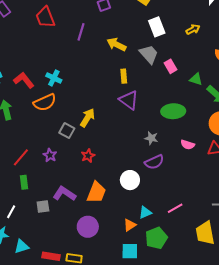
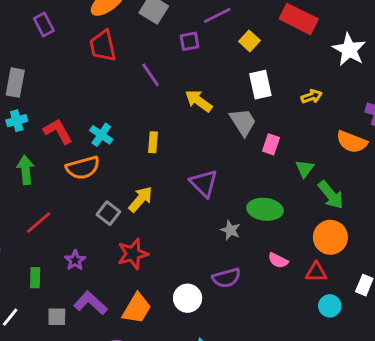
purple line: (81, 32) -> (151, 75), turned -60
pink rectangle: (170, 66) -> (271, 144), turned 40
yellow rectangle: (124, 76) -> (153, 142), moved
green triangle: (196, 79) -> (305, 169), turned 40
gray star: (151, 138) -> (230, 230), moved
purple star: (50, 155) -> (75, 260), moved
red star: (88, 156) -> (133, 254), size x1.5
red line: (21, 157) -> (39, 223), moved

